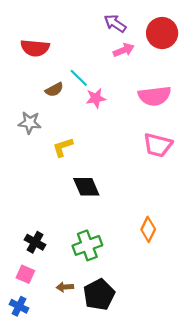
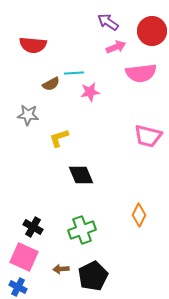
cyan line: (79, 78) -> (74, 73), turned -48
pink semicircle: (155, 96) -> (141, 73), moved
pink square: (25, 274) -> (24, 257), size x1.6

